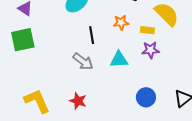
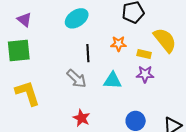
yellow L-shape: (37, 101) -> (28, 93), moved
red star: (78, 101) -> (81, 118), moved

